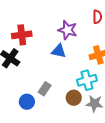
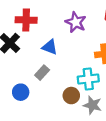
blue triangle: (59, 51) -> (50, 47), moved
gray rectangle: (45, 89) -> (42, 73), moved

